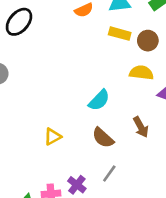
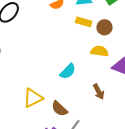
yellow triangle: (53, 137) -> (33, 98), size x1.5
brown semicircle: (103, 138) -> (59, 109), moved

